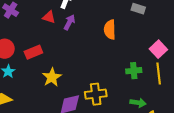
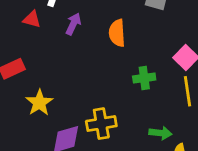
purple arrow: (69, 22) -> (73, 24), moved
green cross: (134, 71) -> (144, 78), moved

